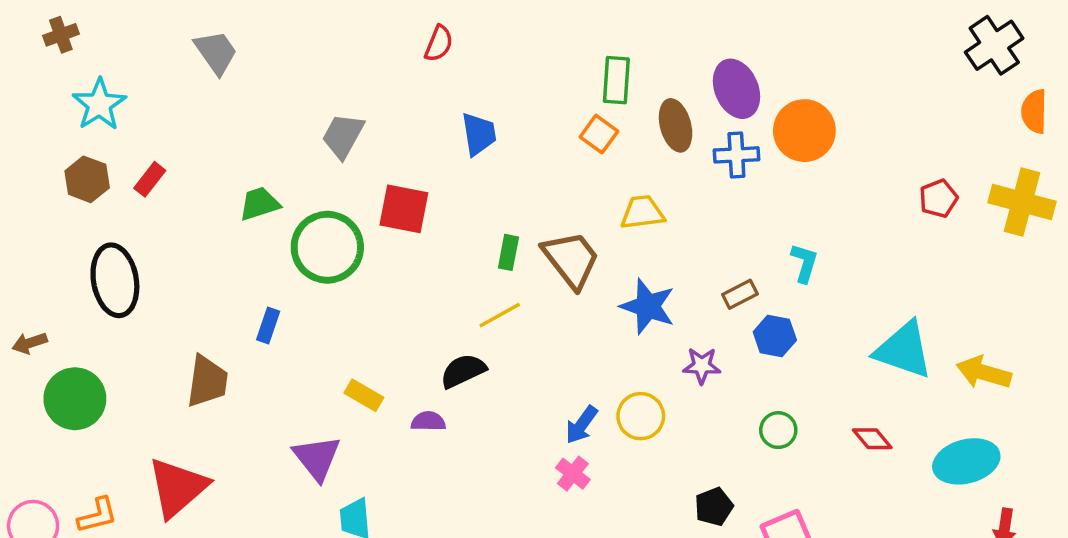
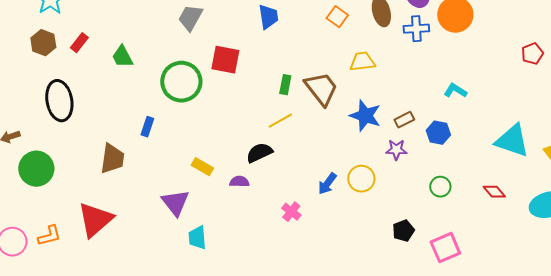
green trapezoid: (259, 204) -> (122, 57), moved, turned -100
cyan L-shape: (804, 263) -> (455, 91), turned -75
brown rectangle: (740, 294) -> (404, 120), moved
pink cross: (573, 474) -> (291, 212), moved

